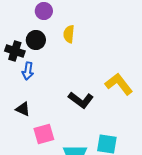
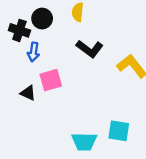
black L-shape: (81, 100) -> (90, 49), moved
pink square: (44, 134) -> (51, 80), moved

